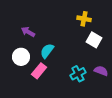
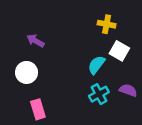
cyan semicircle: (47, 51) -> (96, 65), moved
pink rectangle: (39, 71) -> (38, 109), moved, turned -56

